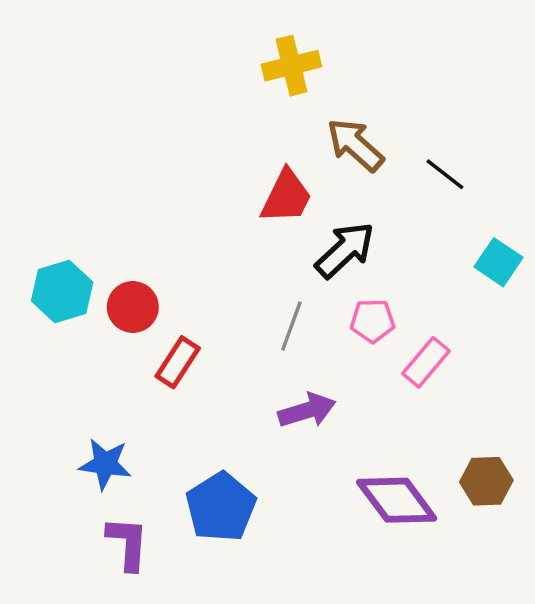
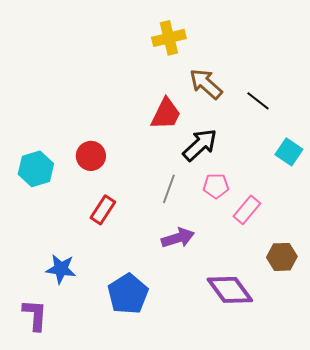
red circle: (133, 307) -> (91, 156), moved
brown hexagon: (486, 481) -> (282, 257), moved
purple L-shape: (128, 543) -> (35, 315), moved

